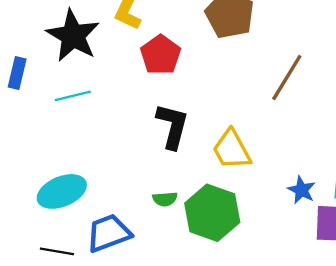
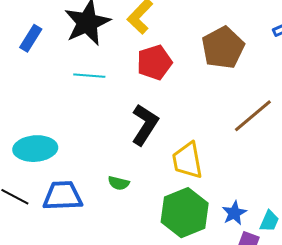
cyan line: (73, 96) -> (89, 76), moved
green hexagon: (212, 213) -> (185, 213), moved

